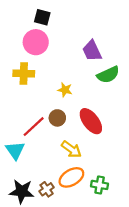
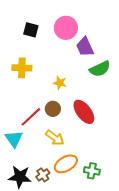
black square: (42, 17) -> (31, 30), moved
pink circle: (36, 42) -> (66, 28), moved
yellow arrow: (71, 149) -> (55, 138), moved

